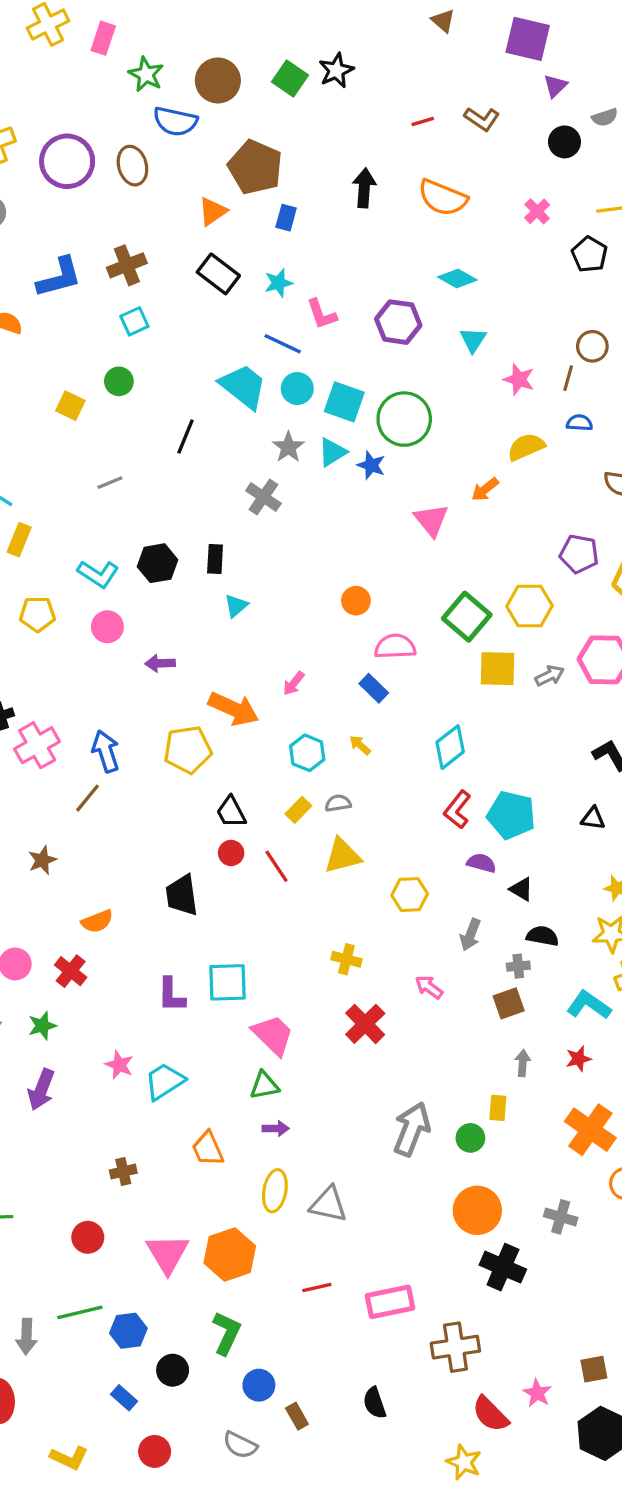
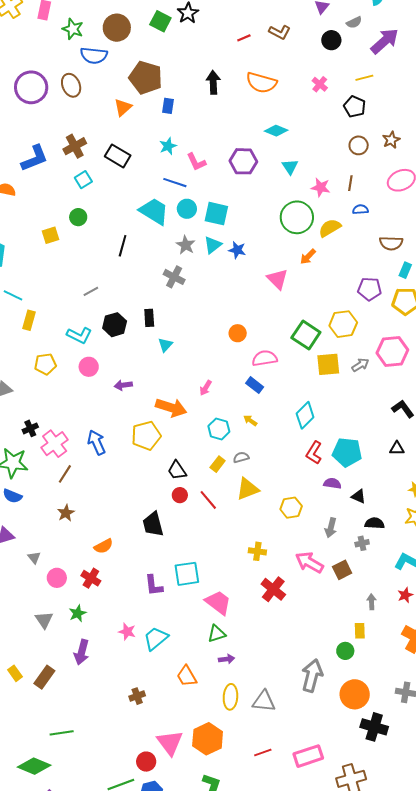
black rectangle: (218, 274) -> (118, 156), moved
brown circle: (592, 346) -> (359, 145), moved
yellow square: (70, 406) -> (51, 235), turned -36
green circle: (404, 419) -> (297, 217), moved
gray line: (110, 483) -> (91, 291), moved
brown line: (87, 798) -> (65, 474), moved
pink arrow: (429, 987) -> (309, 562), size x1.6
brown square: (509, 1003) -> (342, 570), moved
gray arrow: (412, 1129) -> (312, 676), moved
red circle: (88, 1237) -> (146, 762), moved

